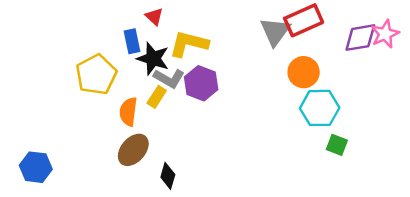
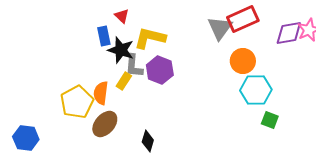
yellow pentagon: (96, 75) -> (77, 102), moved
gray L-shape: (169, 78) -> (134, 66), turned 65
black diamond: (168, 176) -> (148, 141), moved

